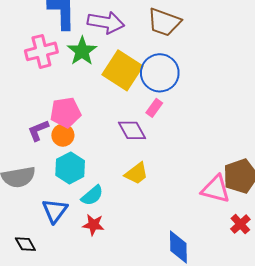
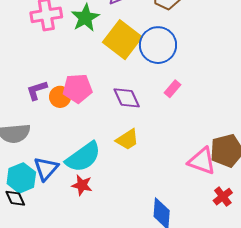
pink rectangle: (154, 108) -> (173, 89), moved
pink pentagon: (65, 112) -> (78, 88), moved
cyan hexagon: (70, 168) -> (21, 178), moved
cyan semicircle: (92, 195) -> (83, 157), size x1.6

